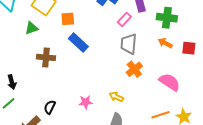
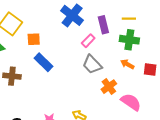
gray trapezoid: (129, 44) -> (92, 64), turned -50
orange cross: (134, 69) -> (109, 87), moved

